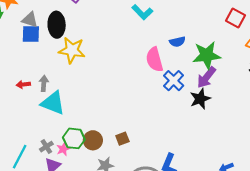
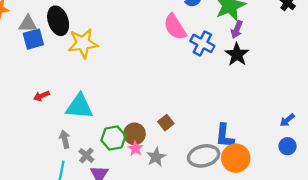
purple arrow: (206, 77) -> (237, 29), size x0.7
gray arrow: (44, 83) -> (65, 139), moved
pink star: (63, 149) -> (135, 149), moved

